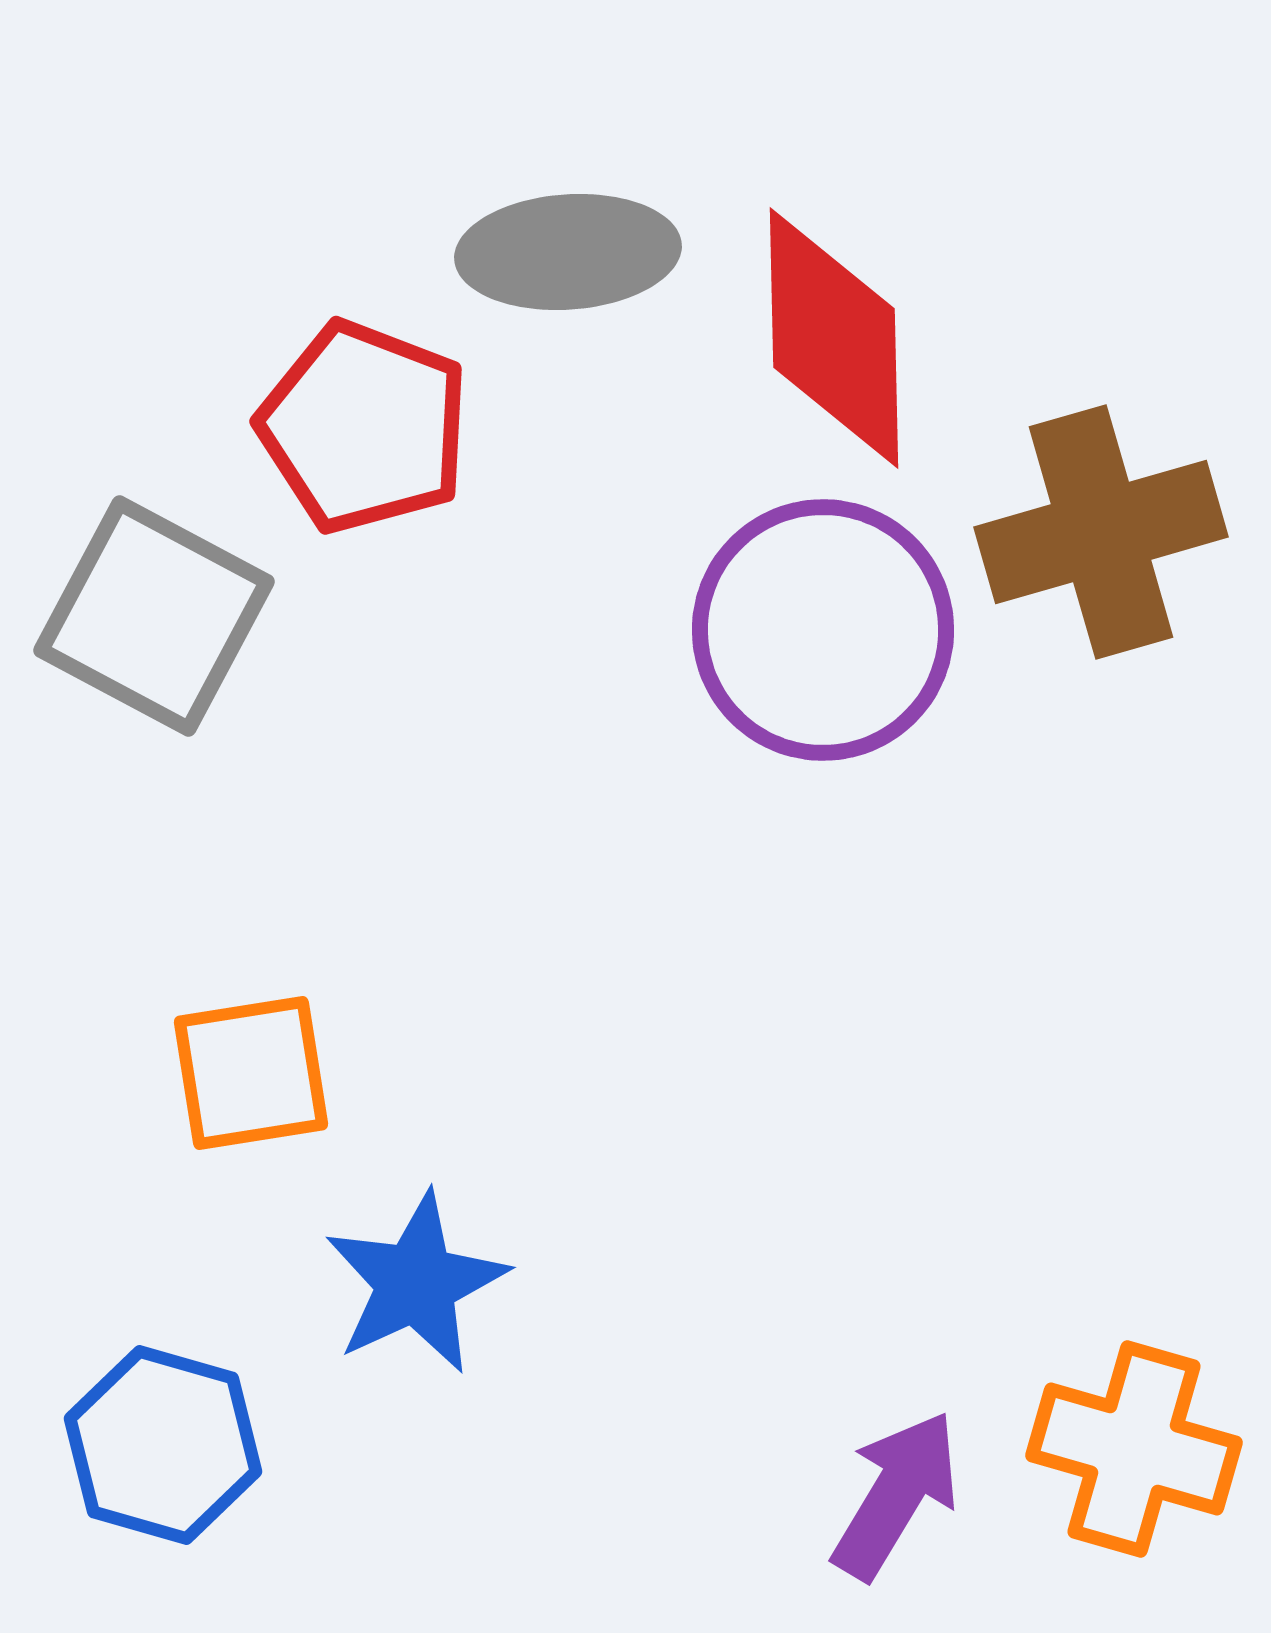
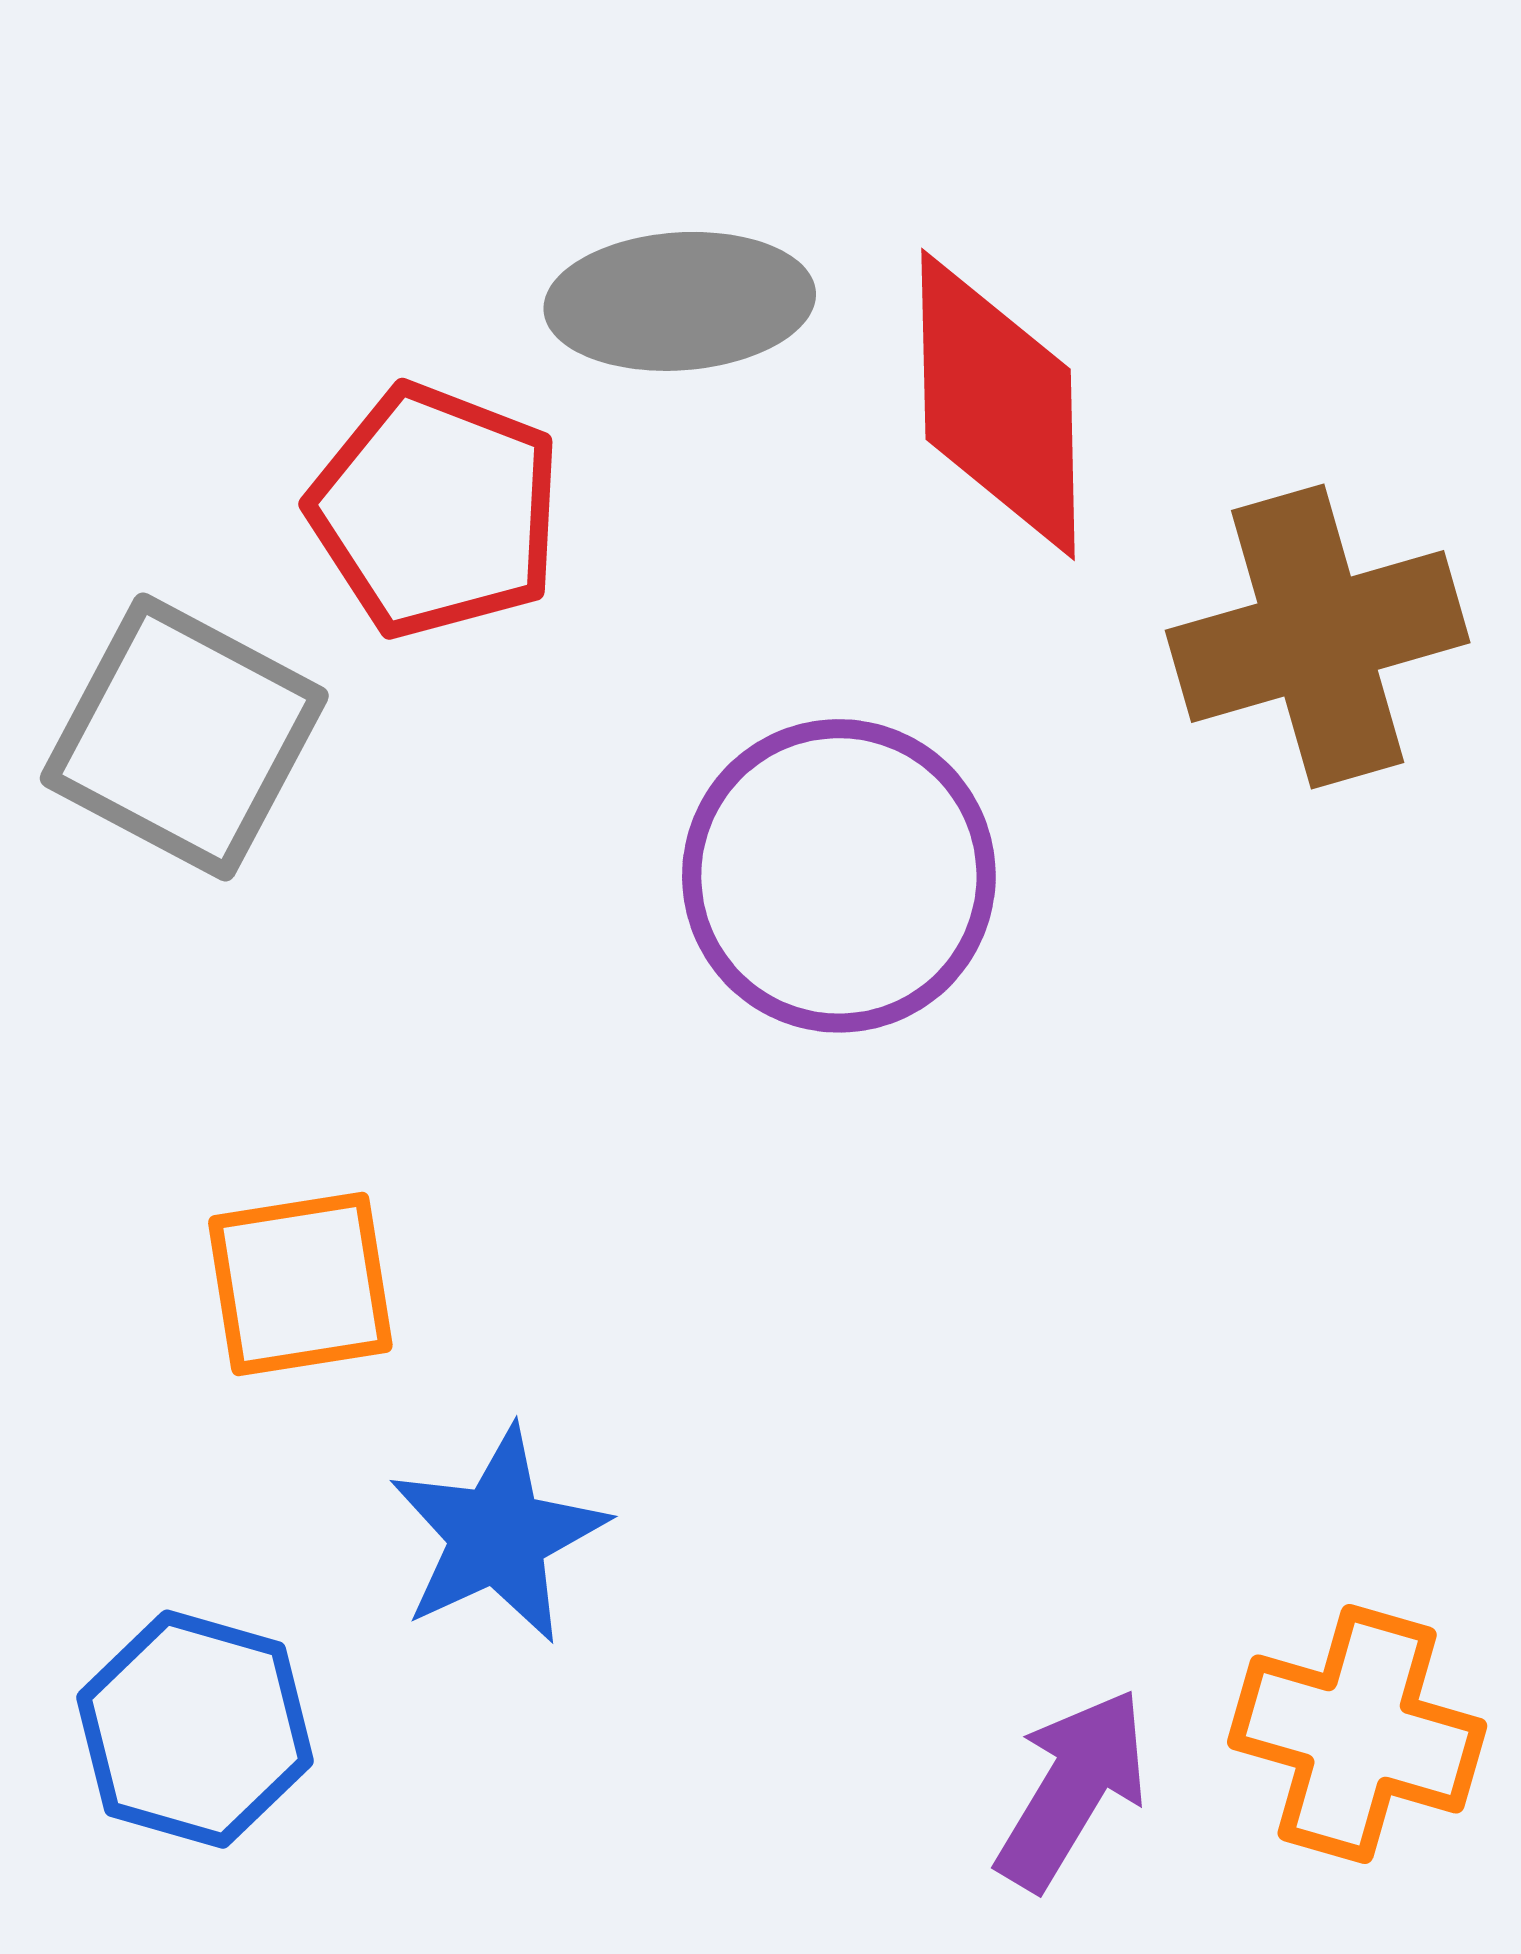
purple circle: (823, 630) -> (839, 876), moved

